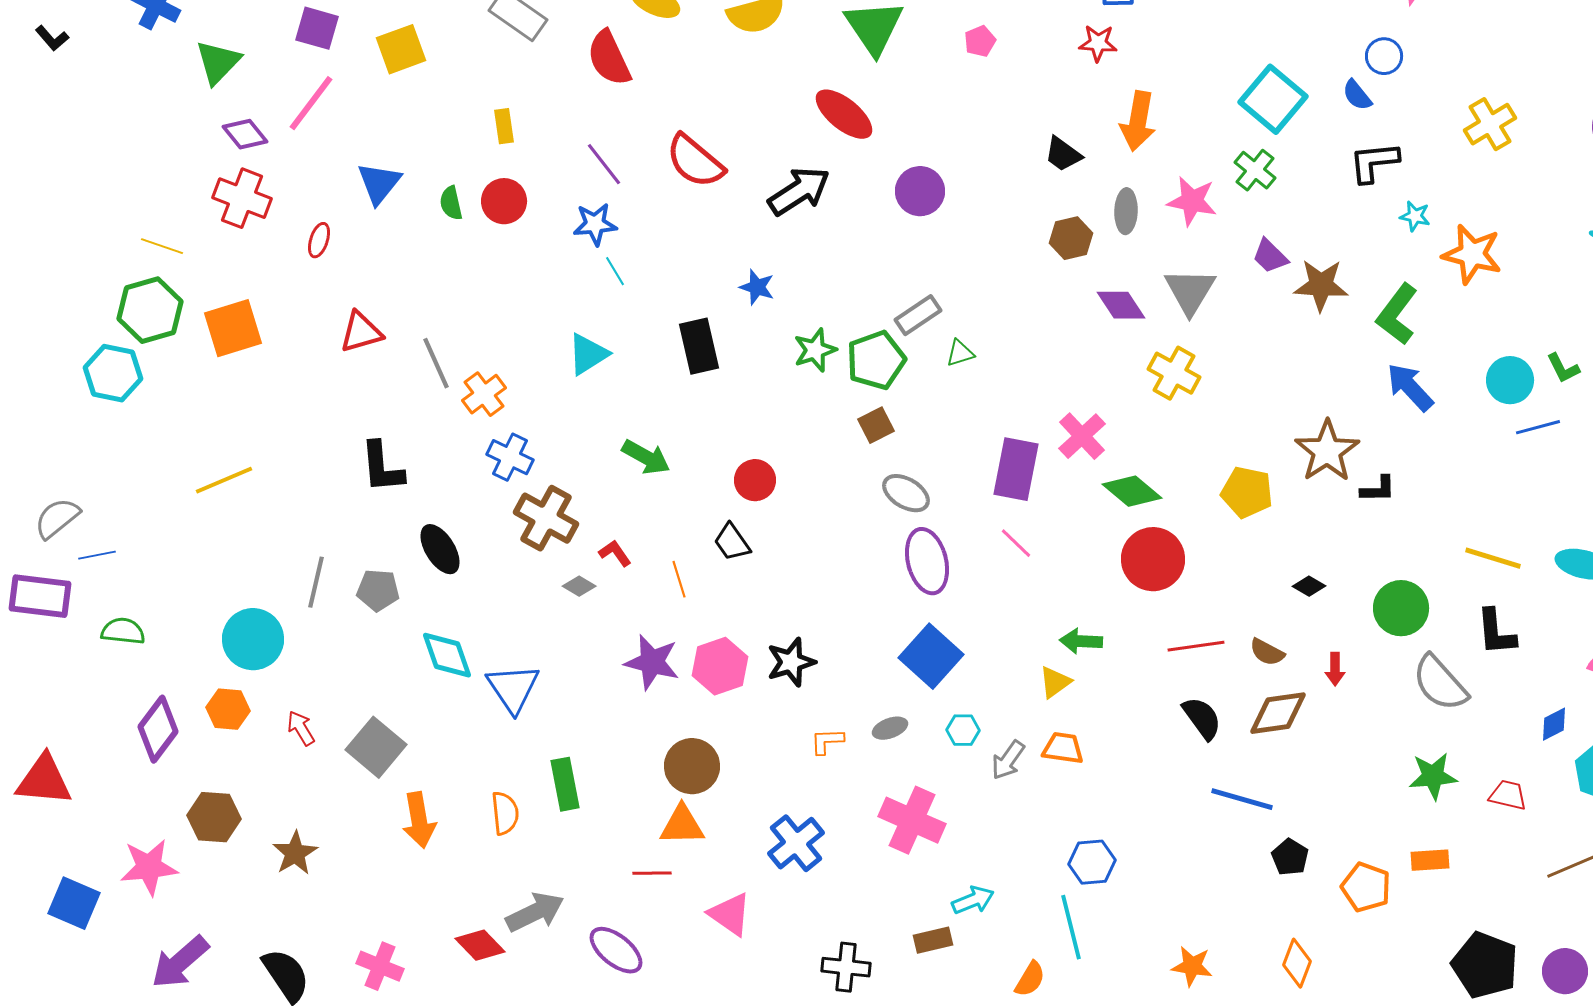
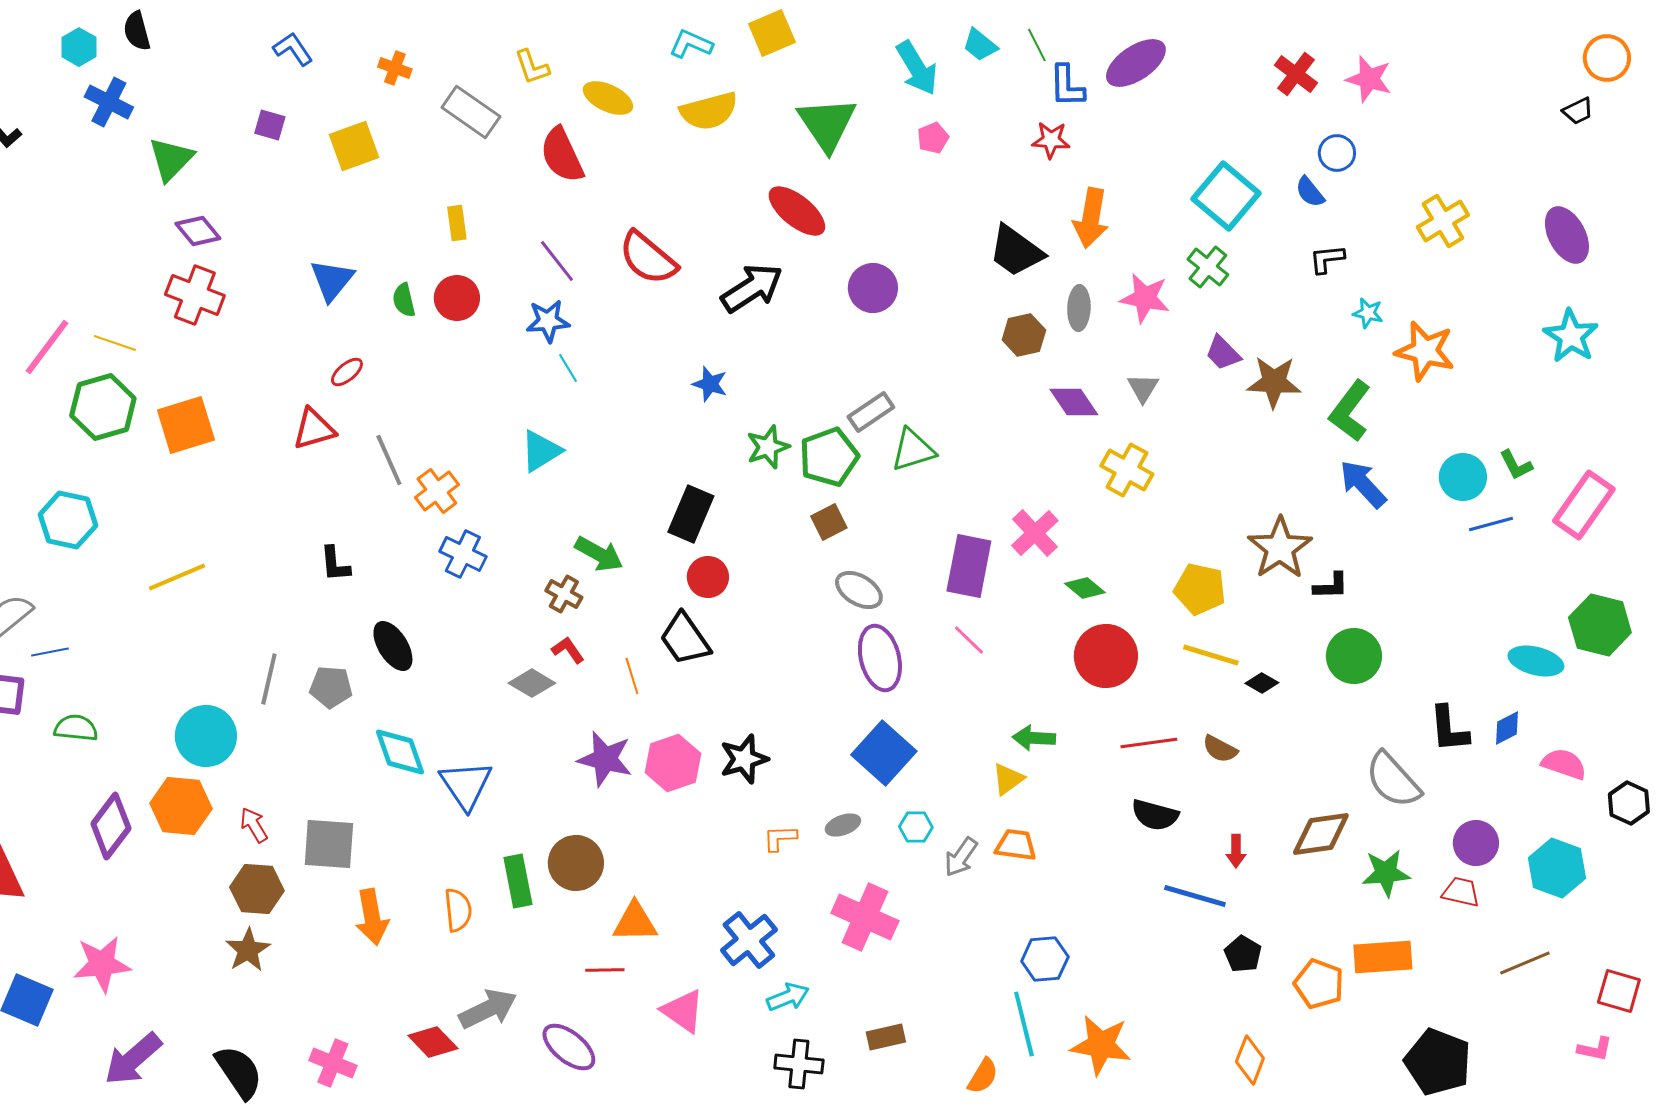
purple square: (317, 28) -> (270, 125), size x0.7
pink line: (311, 103) -> (47, 347), moved
black trapezoid: (1063, 154) -> (1016, 251), size x1.5
black L-shape: (1374, 162) -> (1327, 259), size x0.7
red ellipse: (319, 240) -> (347, 372), moved, turned 32
gray triangle: (1190, 291) -> (1143, 388), size x0.6
black rectangle: (699, 346) -> (691, 514), moved, turned 36
green triangle: (960, 353) -> (913, 450), size x1.6
cyan hexagon: (113, 373) -> (68, 520), moved
black L-shape: (382, 467) -> (335, 564), size x0.7
green diamond: (1132, 491) -> (1085, 588), size x0.7
brown cross: (546, 518) -> (564, 594), moved, size x0.6
black trapezoid: (732, 542) -> (685, 639), size x1.4
yellow line: (1493, 558) -> (1211, 655), moved
gray diamond: (579, 586) -> (532, 683), size x1.4
green circle: (1401, 608) -> (1354, 656), moved
red arrow: (1335, 669) -> (1236, 851), moved
orange hexagon: (228, 709) -> (181, 806), size x1.4
brown diamond: (1278, 713) -> (1321, 834), moved
black semicircle: (1202, 718) -> (1155, 815), turned 141
blue diamond: (1554, 724) -> (1507, 728), moved
gray square: (376, 747) -> (329, 844), turned -36
brown circle: (692, 766) -> (576, 863), moved
brown hexagon: (214, 817) -> (257, 889), moved
orange rectangle: (1430, 860) -> (1383, 957), size x1.5
cyan arrow: (973, 900) -> (788, 997), moved
orange star: (1192, 966) -> (1101, 1045), moved, size x1.5
purple circle: (1565, 971) -> (1476, 843), moved

